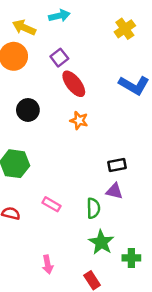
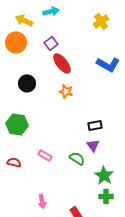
purple triangle: (114, 191) -> (93, 145), turned 40
green semicircle: (93, 208) -> (77, 158), turned -56
green star: (101, 242) -> (104, 175), moved

